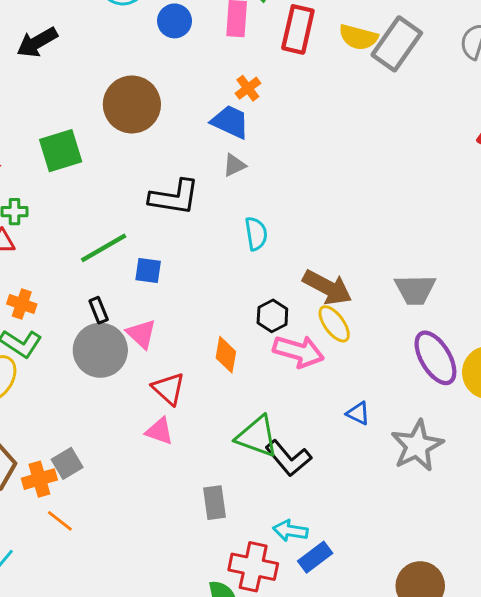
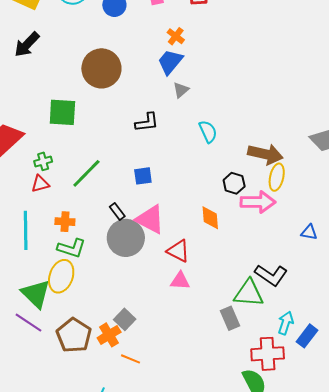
blue trapezoid: (230, 122) -> (170, 62), turned -60
green square: (61, 151) -> (62, 112), turned 36
black L-shape: (174, 197) -> (147, 122), size x0.7
green line: (104, 248) -> (86, 173), moved
yellow ellipse: (334, 324) -> (277, 177), turned 64
pink triangle: (141, 334) -> (150, 219), size x1.4
green triangle: (257, 437) -> (249, 293), moved
cyan arrow: (290, 531) -> (286, 323), turned 115

